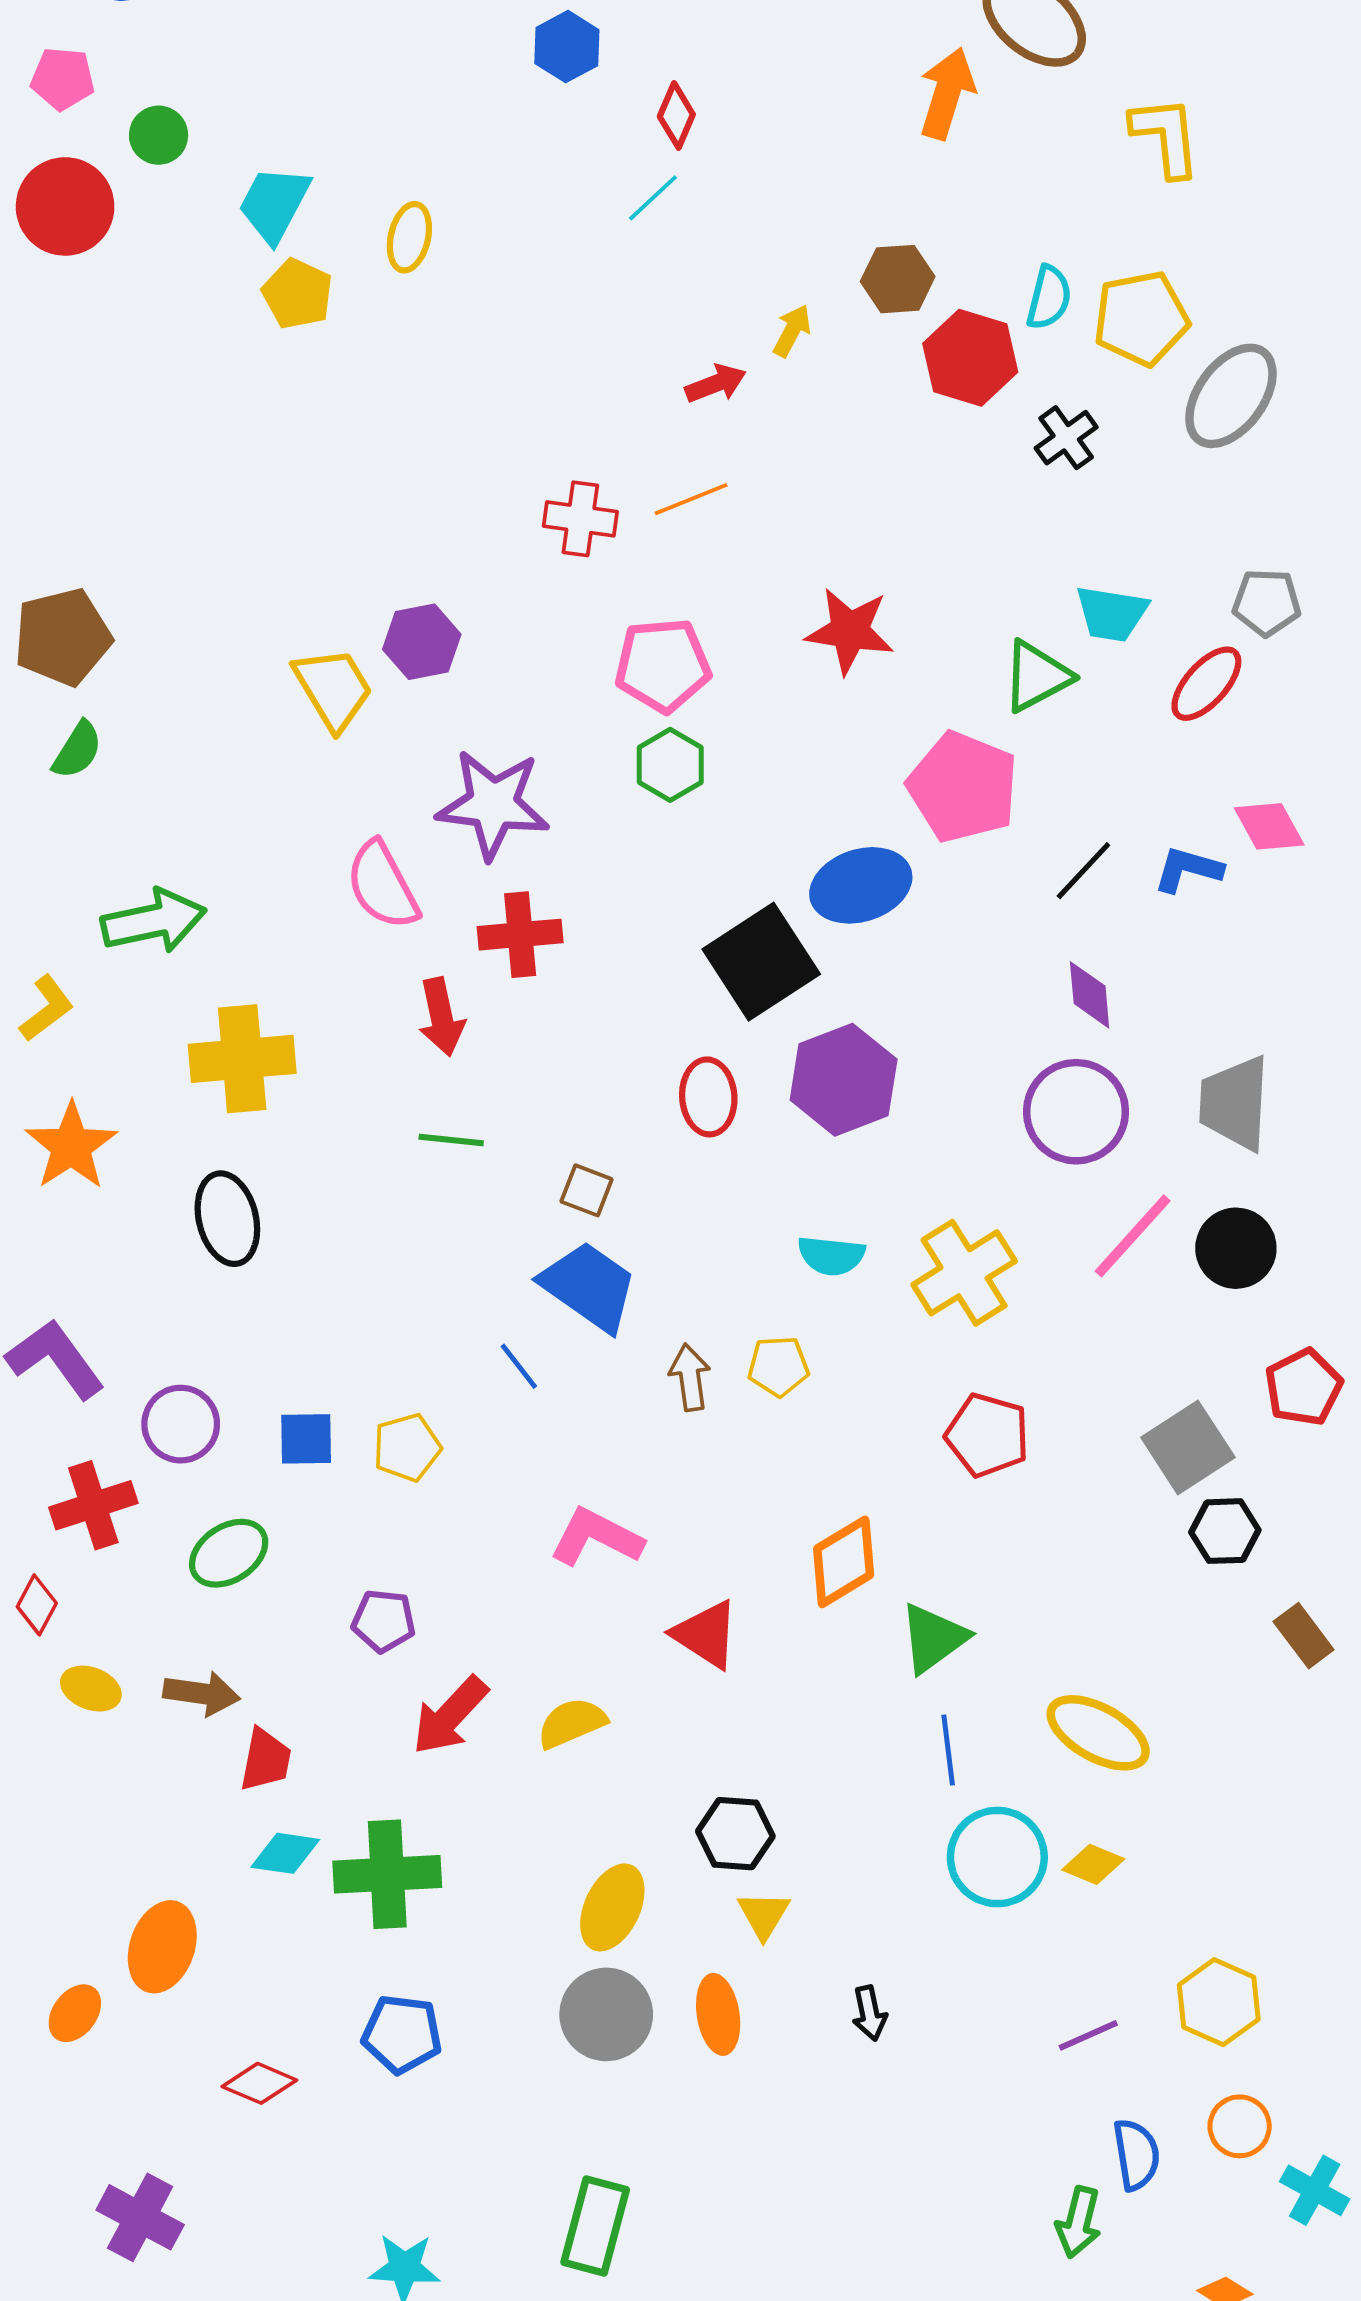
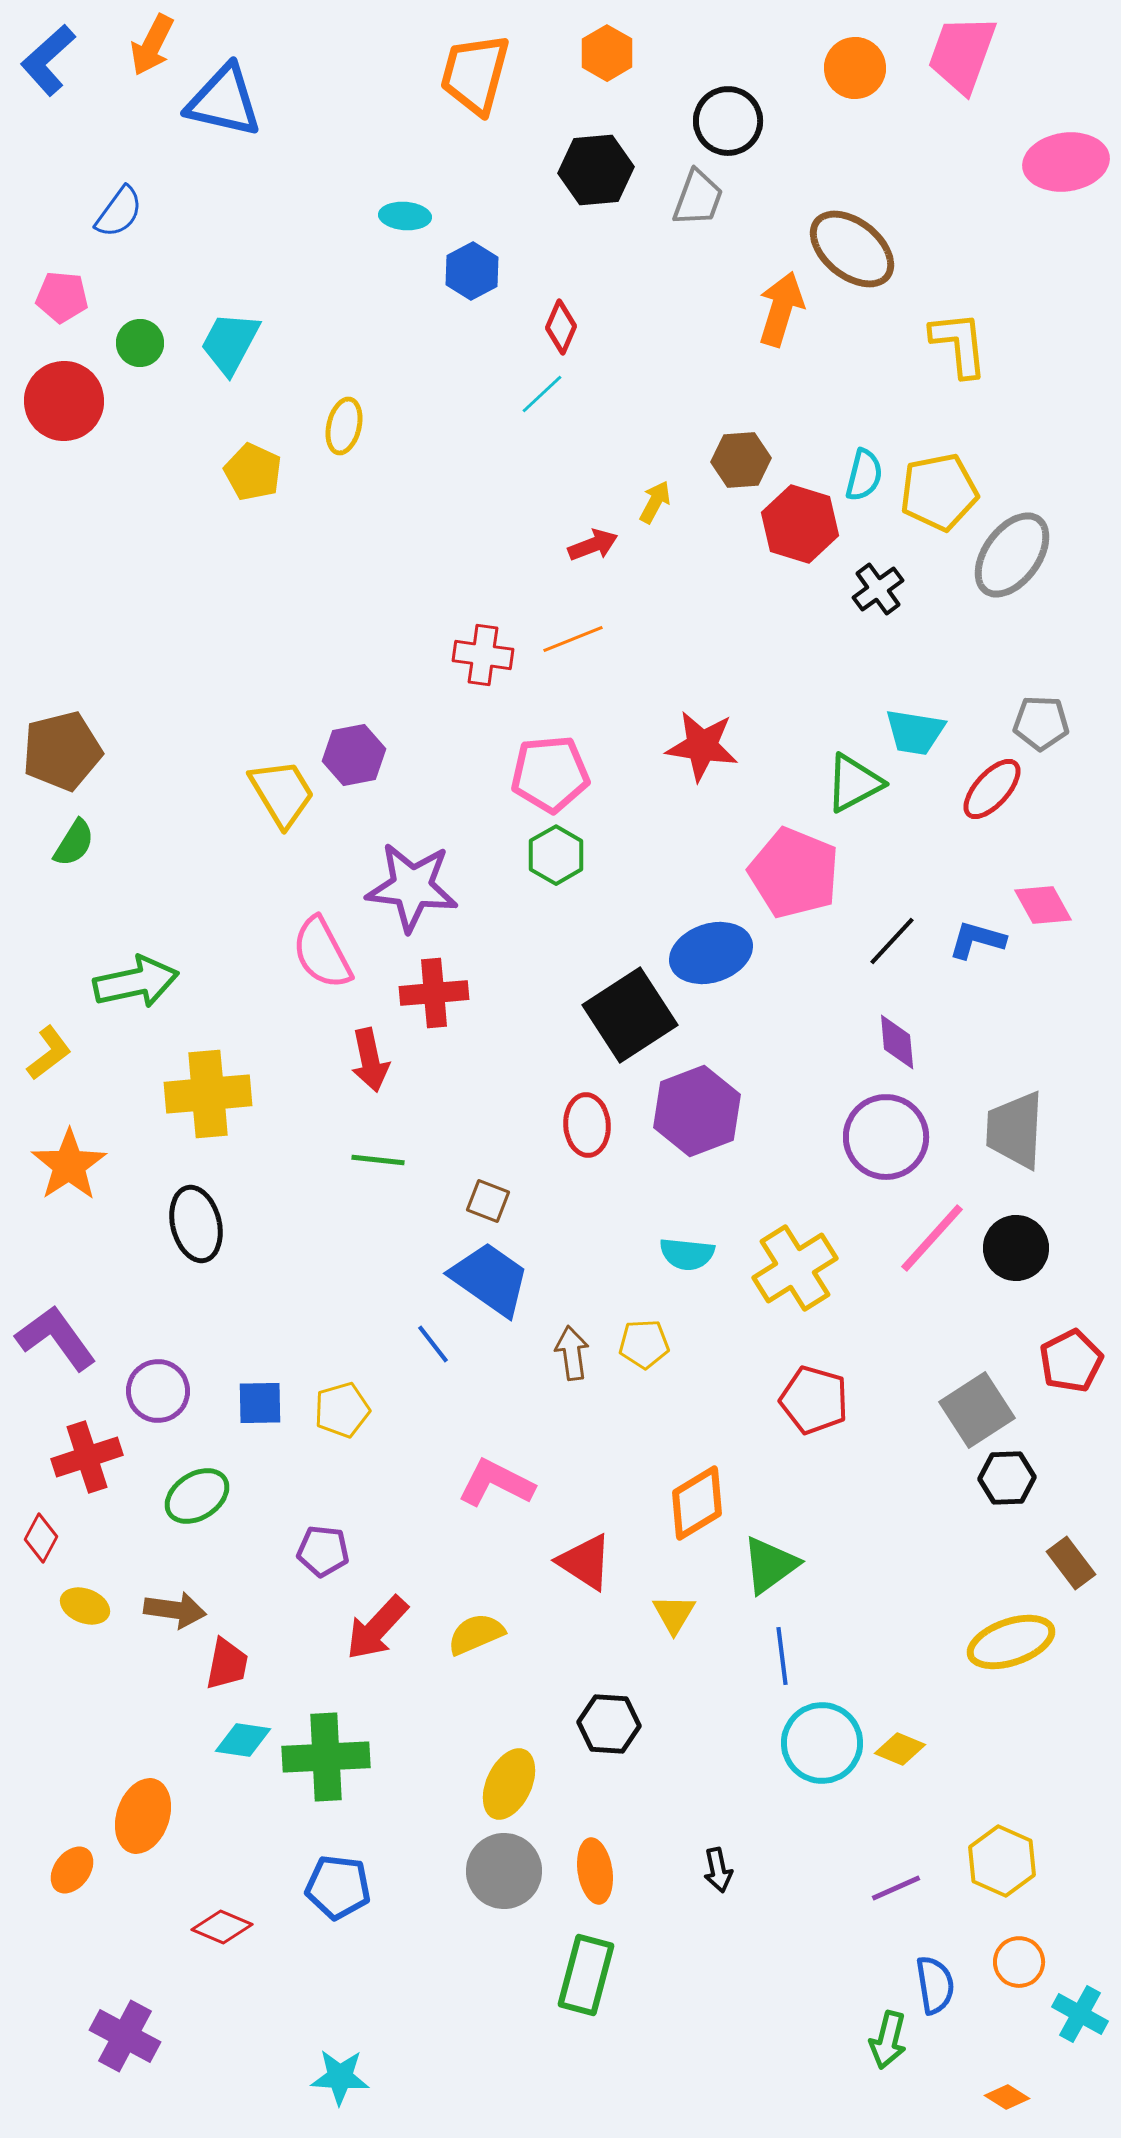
cyan trapezoid: (274, 204) -> (230, 343), moved
yellow ellipse: (1098, 1733) -> (1011, 1642), moved, turned -48
yellow triangle: (764, 1915) -> (674, 1614), moved
green rectangle: (595, 2226) -> (586, 1975), moved

